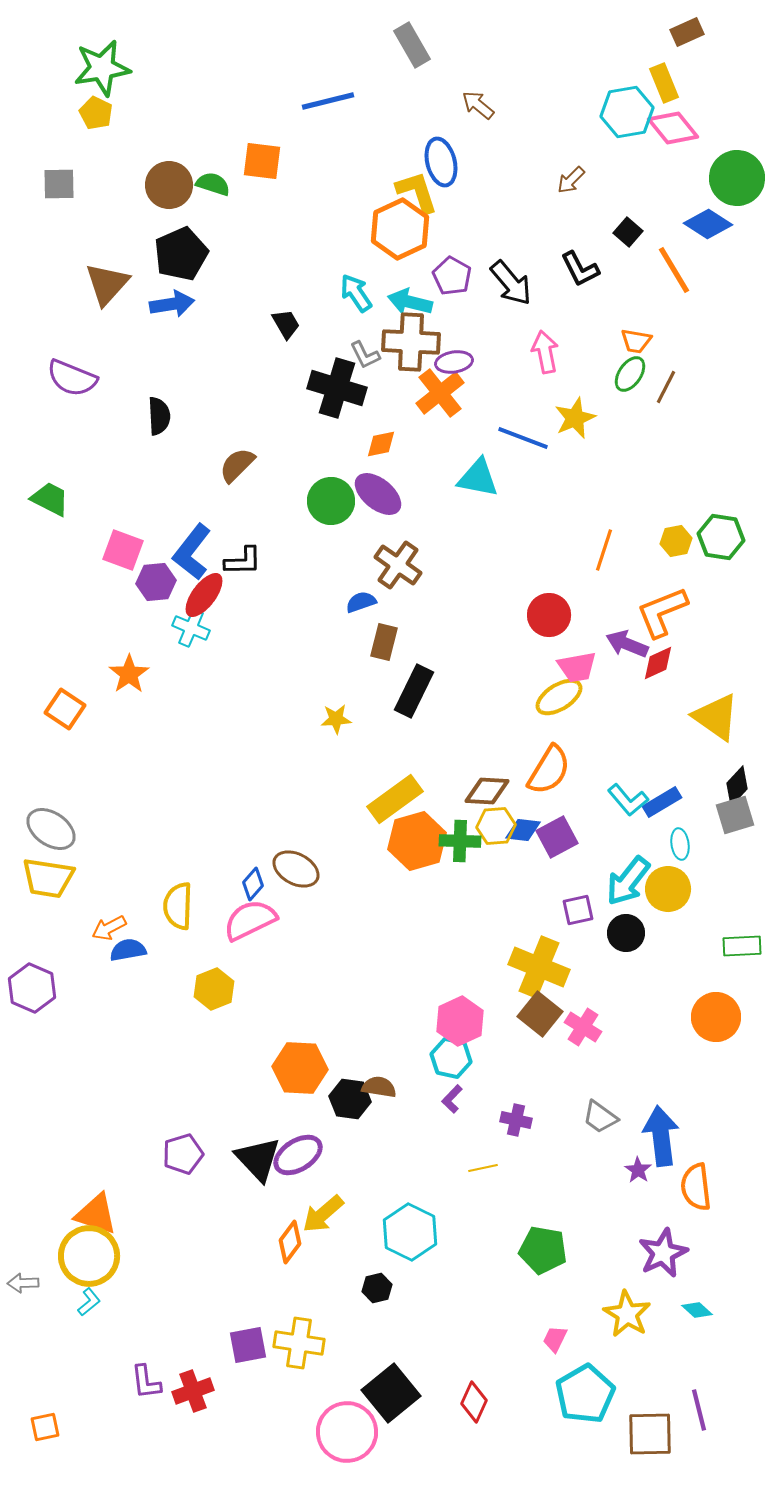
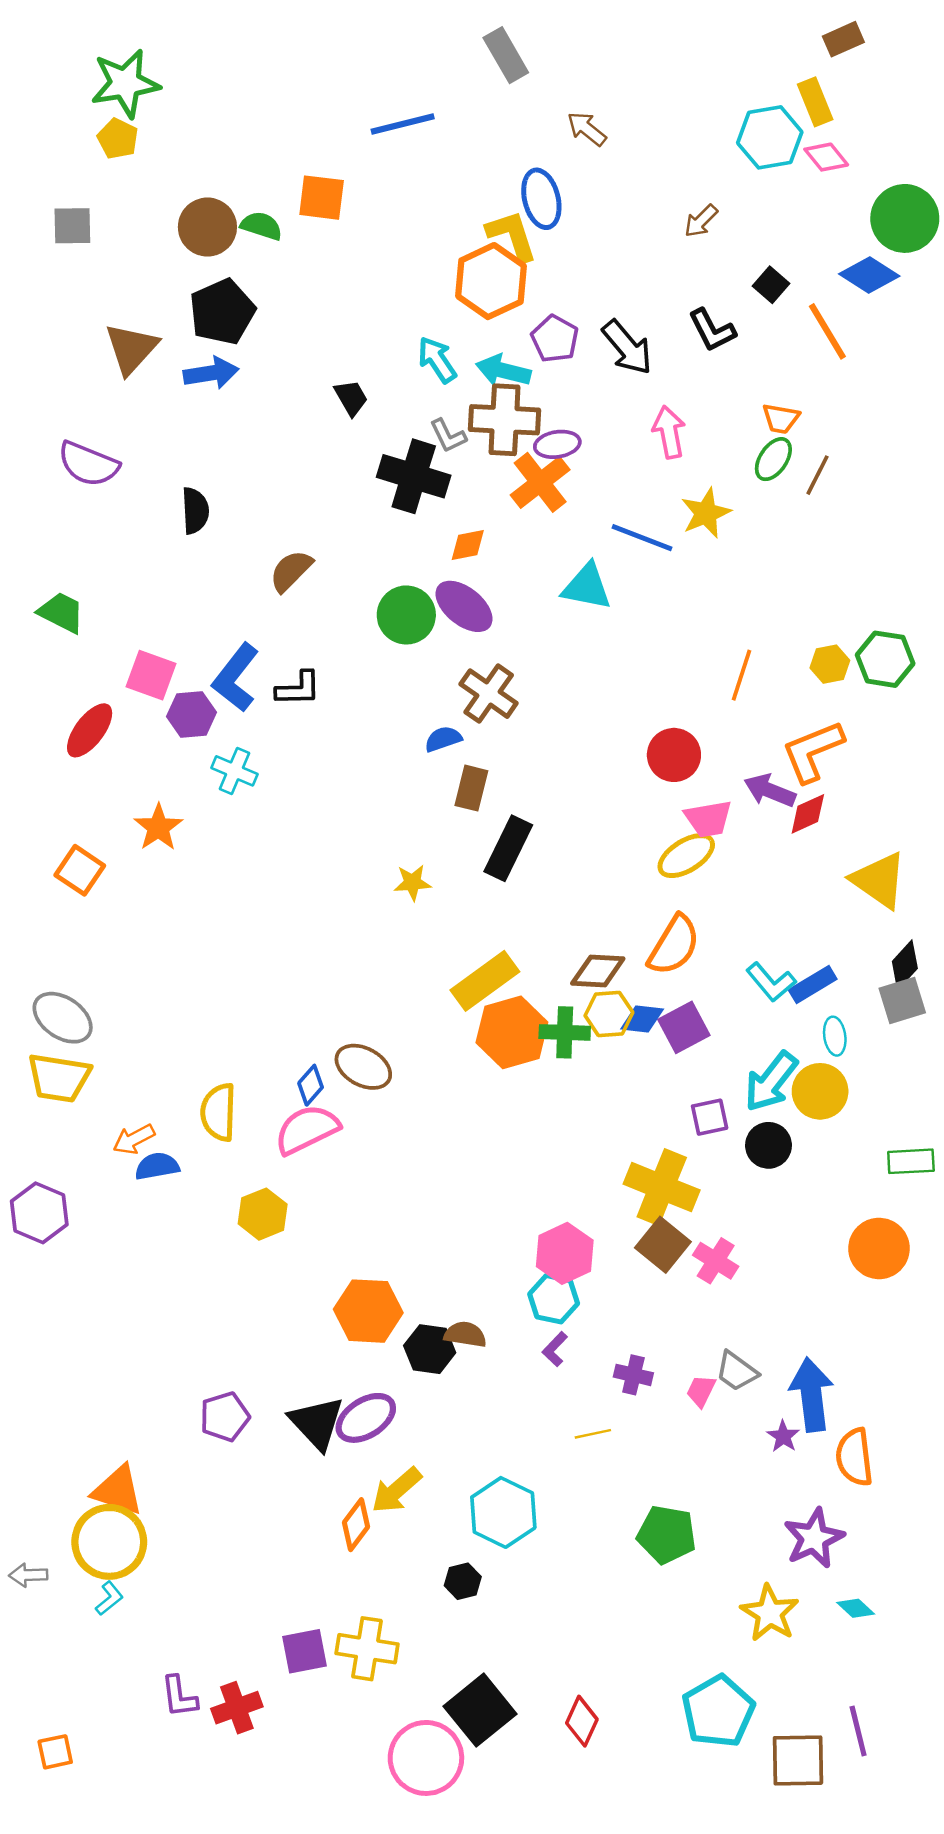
pink diamond: (673, 128) -> (826, 157), size x0.7
red ellipse: (204, 595) -> (90, 730), moved
pink trapezoid: (555, 1339) -> (701, 1391), moved

